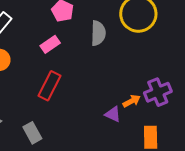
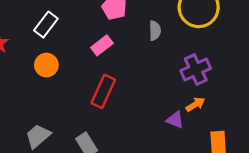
gray semicircle: (98, 33) -> (155, 31), size x0.7
purple cross: (158, 92) -> (196, 69), moved

